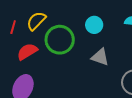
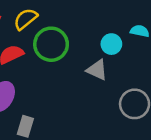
cyan circle: (94, 25) -> (111, 44), moved

